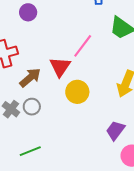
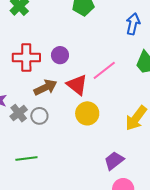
purple circle: (28, 12) -> (60, 55), moved
red triangle: (60, 67) -> (77, 85), turned -40

